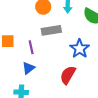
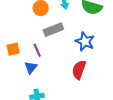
blue triangle: (28, 68) -> (31, 67), moved

